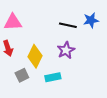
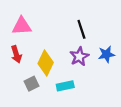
blue star: (91, 20) -> (106, 54), moved
black line: (68, 25) -> (81, 29), turned 60

